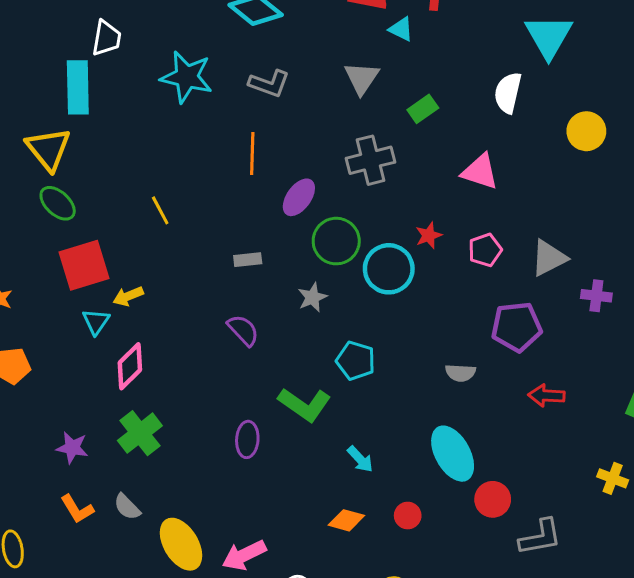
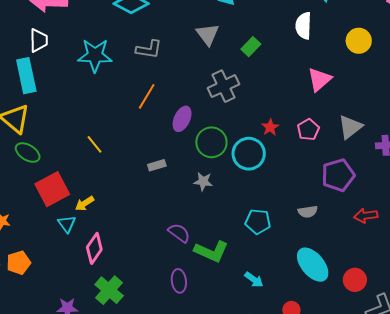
orange line: (252, 154) -> (147, 96), turned 40
pink triangle: (480, 172) -> (319, 79), moved, turned -48
gray star: (312, 297) -> (203, 181), turned -30
purple semicircle: (243, 330) -> (179, 233), moved
cyan pentagon: (356, 361) -> (258, 222), moved
red circle: (493, 499) -> (355, 280), moved

